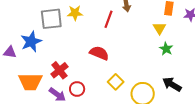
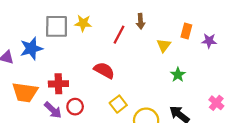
yellow triangle: (159, 28) -> (164, 45), moved
red cross: (59, 70) -> (58, 84), turned 30

